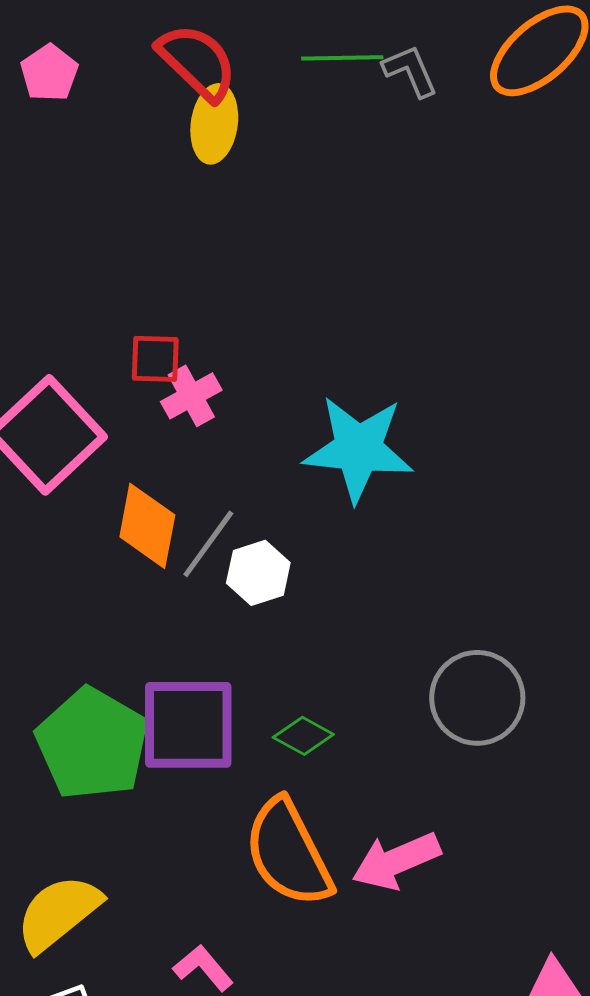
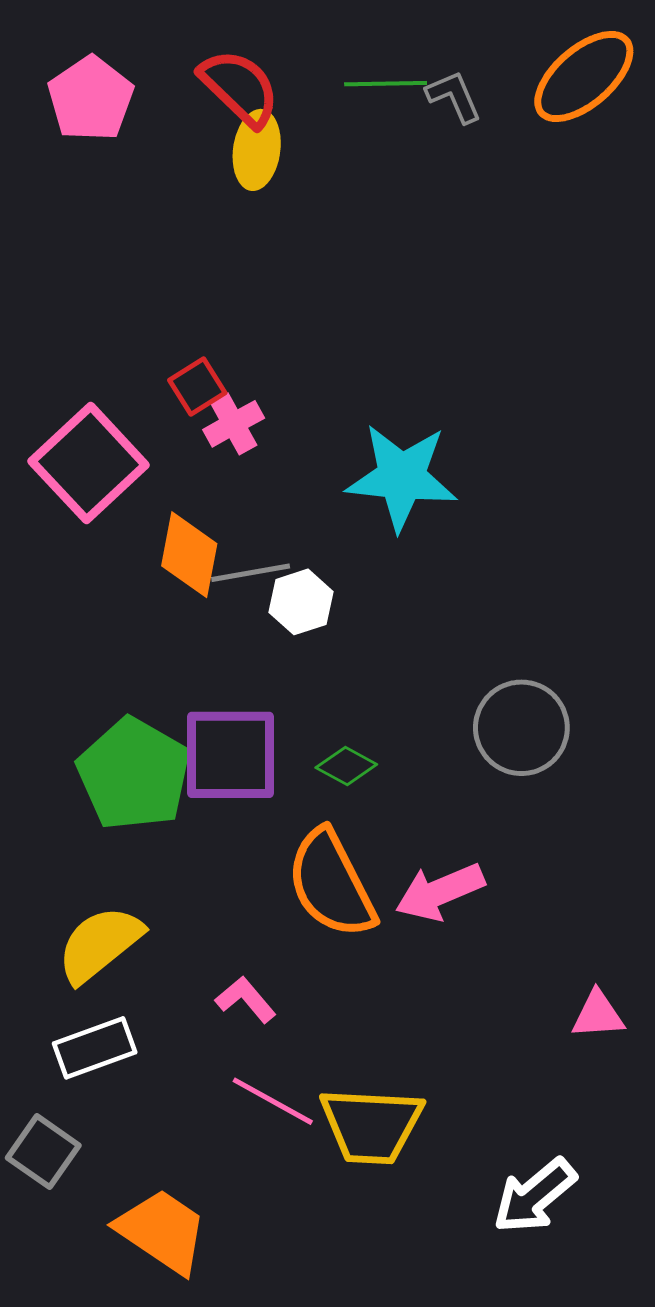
pink pentagon: (49, 73) -> (91, 99), size x1.5
red square: (155, 359) -> (197, 387), turned -34
gray line: (208, 544) -> (251, 573), turned 44

